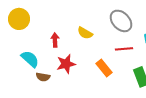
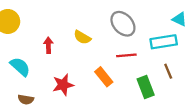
red star: (66, 64) -> (63, 85), moved
brown semicircle: (43, 77) -> (26, 99), moved

